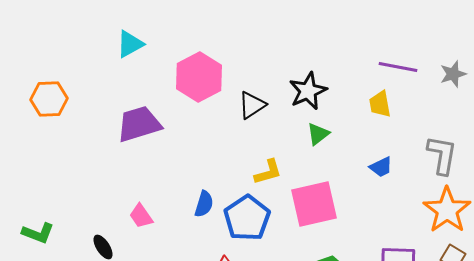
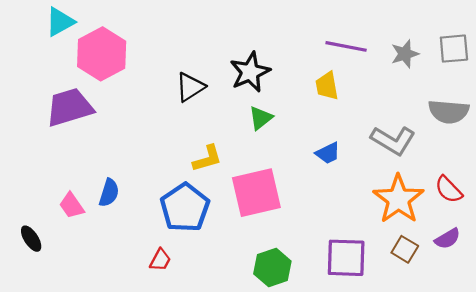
pink hexagon: (199, 77) -> (102, 54), moved
gray L-shape: (442, 155) -> (393, 140), turned 111
blue semicircle: (204, 204) -> (109, 193), moved

